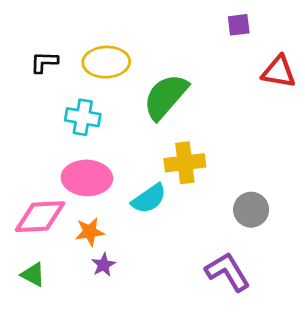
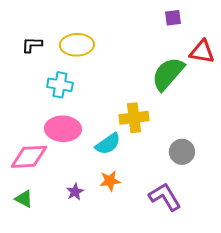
green semicircle: (166, 97) -> (168, 74), moved
orange star: (90, 232) -> (110, 181), moved

